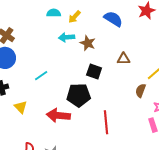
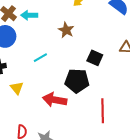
cyan arrow: (67, 37) -> (29, 15), moved
brown star: (88, 43) -> (66, 30), moved

